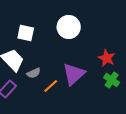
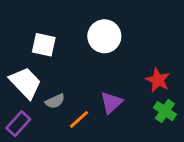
purple triangle: (74, 74) -> (111, 103), size x0.7

